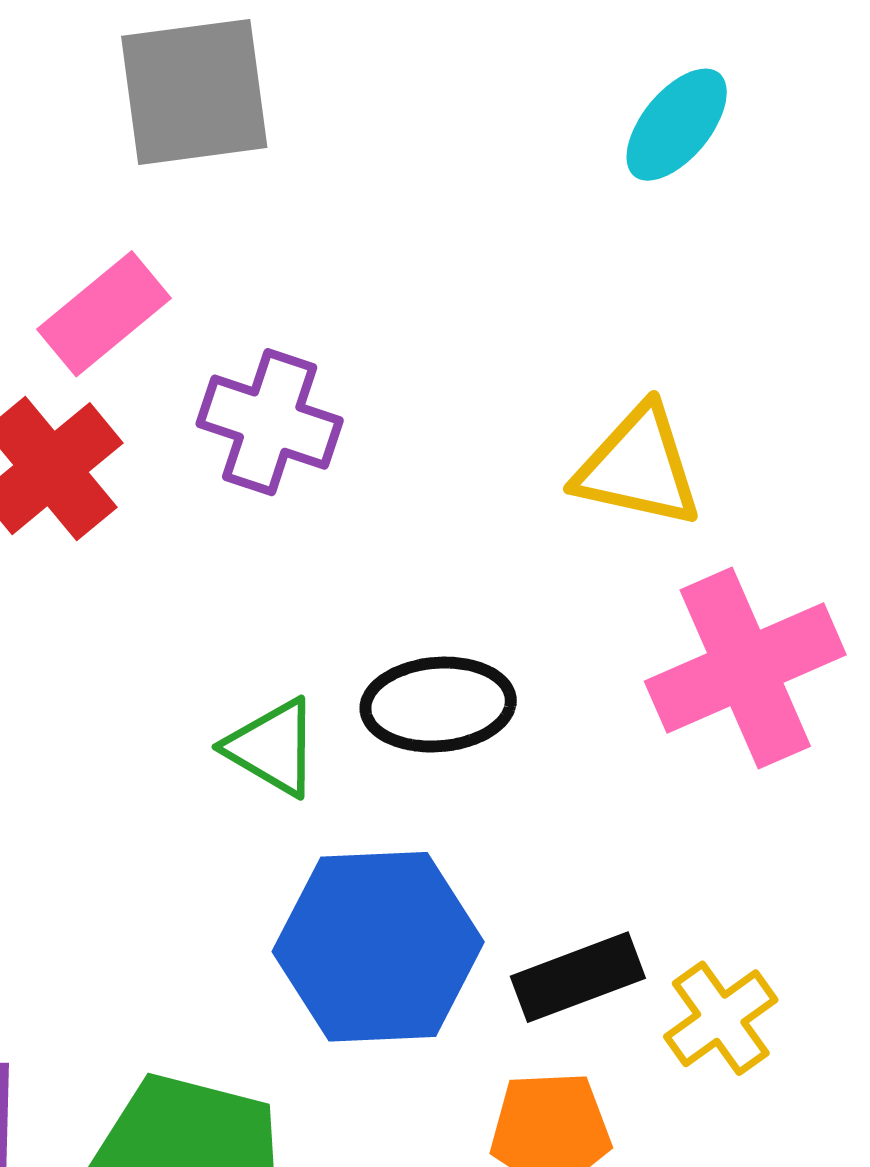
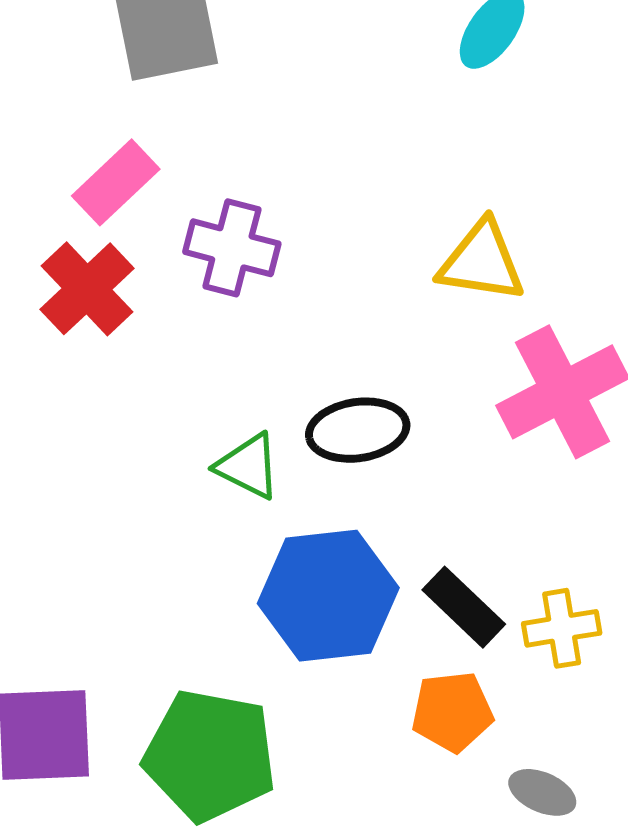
black rectangle: (578, 977) -> (464, 607), turned 68
yellow cross: (721, 1018) -> (562, 628), turned 30

